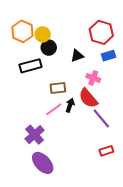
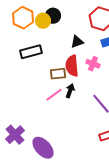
black circle: (49, 48) -> (53, 16), moved
red semicircle: (88, 98) -> (72, 66), moved, turned 35
purple cross: (35, 135) -> (15, 135), moved

